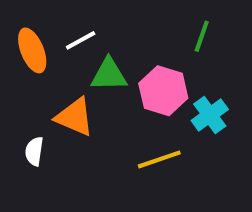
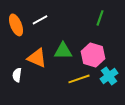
green triangle: (109, 75) -> (63, 51), moved
pink hexagon: (163, 91) -> (93, 55), moved
cyan cross: (210, 115) -> (109, 76), moved

